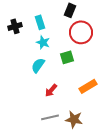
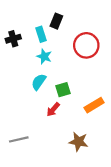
black rectangle: (70, 10) -> (56, 21), moved
green square: (67, 57) -> (63, 90), moved
gray line: (50, 117) -> (19, 139), moved

